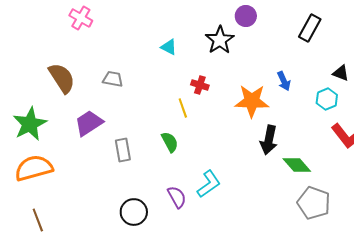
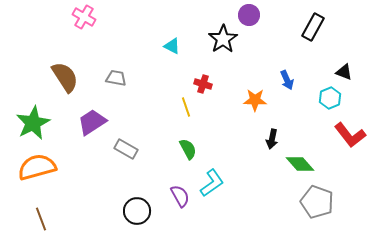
orange star: (252, 101) -> (255, 100), size x0.7
black arrow: (269, 140) -> (272, 139), size x0.7
green semicircle: (170, 142) -> (188, 149), moved
gray rectangle: (123, 150) -> (126, 149), turned -50

